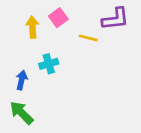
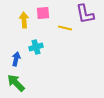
pink square: (58, 18) -> (43, 13), turned 32
purple L-shape: (115, 19) -> (85, 14), turned 85

